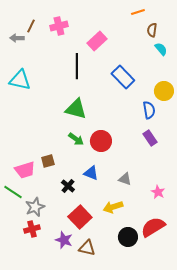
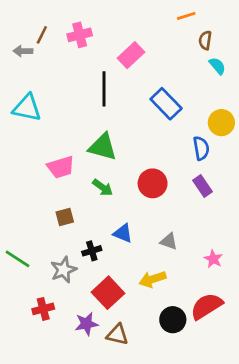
red circle: (101, 141) -> (153, 183), moved
pink trapezoid: (25, 170) -> (61, 167), moved
black cross: (68, 186) -> (92, 251), turned 32
gray star: (35, 207) -> (63, 270), moved
purple star: (64, 240) -> (86, 324), turned -30

